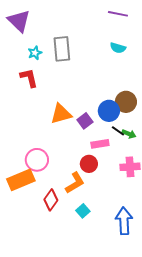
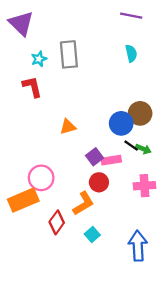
cyan semicircle: (118, 48) -> (131, 53), turned -119
orange triangle: (61, 114) -> (68, 127), size x0.7
purple square: (85, 121) -> (94, 157), moved

